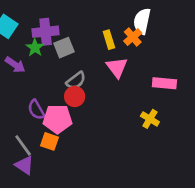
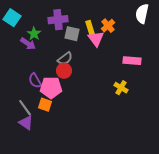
white semicircle: (142, 21) -> (142, 14), moved
purple cross: (46, 32) -> (58, 20), moved
gray square: (64, 48) -> (72, 34), moved, turned 35
purple arrow: (15, 65) -> (28, 44), moved
pink triangle: (117, 67) -> (96, 39), moved

